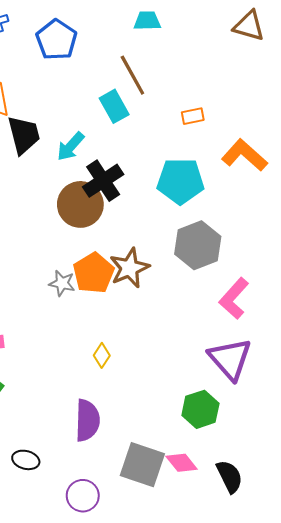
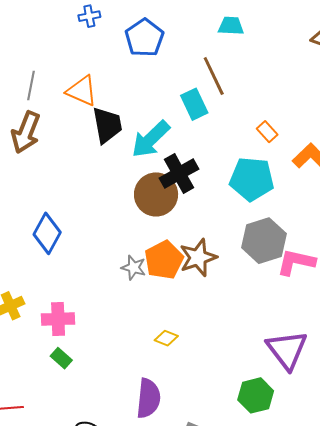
orange rectangle: (193, 116) -> (267, 132), moved, turned 55
cyan arrow: (71, 146) -> (151, 139), size x1.4
pink L-shape: (234, 298) -> (296, 262), moved, turned 57
yellow diamond: (102, 355) -> (166, 338), turned 75

